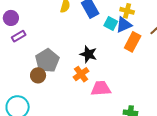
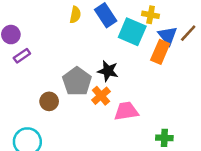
cyan square: (111, 24) -> (132, 32), size x1.6
blue triangle: (124, 25) -> (168, 36), moved, turned -42
gray pentagon: (47, 61) -> (77, 81), moved

